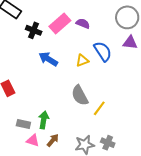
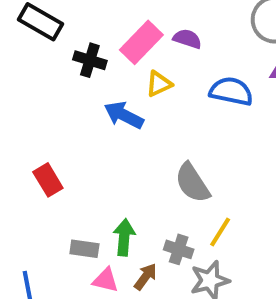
blue semicircle: (103, 51) -> (231, 91), turned -40
yellow triangle: (82, 60) -> (159, 84), moved
yellow line: (99, 108) -> (220, 232), moved
gray cross: (108, 143) -> (179, 249), moved

